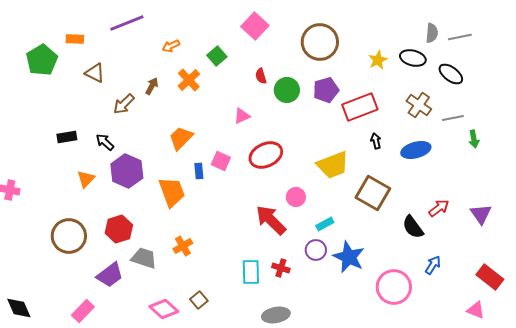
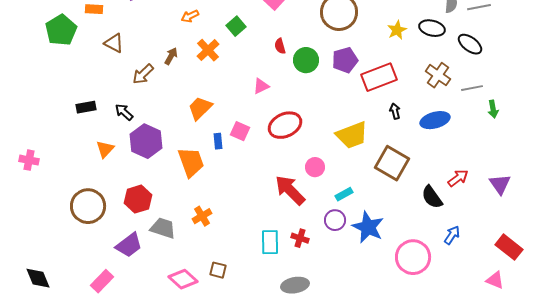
brown square: (199, 300) -> (218, 270), turned -36

